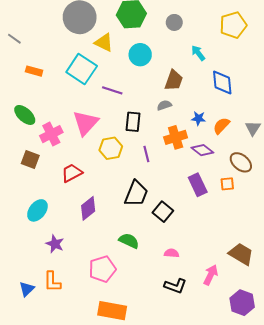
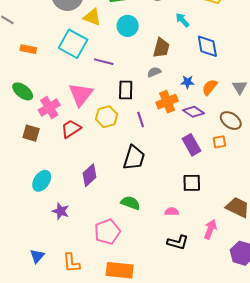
red trapezoid: (72, 173) -> (71, 129), moved
black square: (163, 212) -> (192, 183), moved, turned -36
orange L-shape: (52, 282) -> (71, 263), moved

